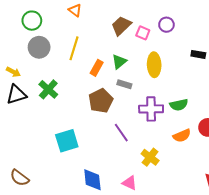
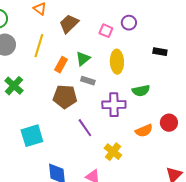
brown trapezoid: (121, 26) -> (69, 24), moved
brown pentagon: (101, 101) -> (65, 97), turned 30
green semicircle: (179, 105) -> (141, 91), moved

